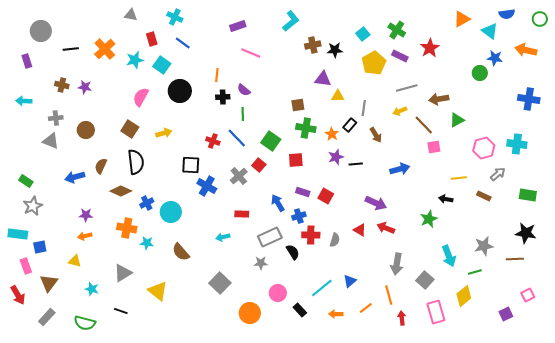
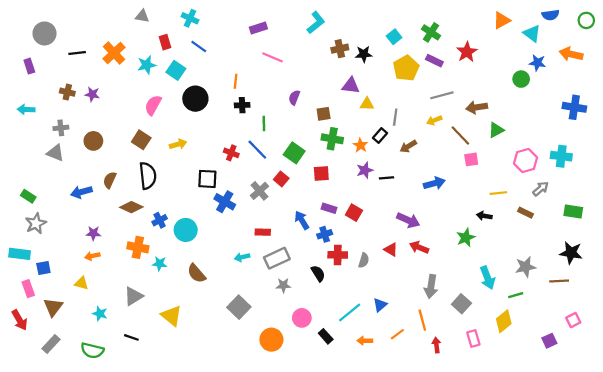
purple semicircle: (244, 90) -> (294, 98), moved, turned 72
brown arrow: (376, 135) -> (408, 146), turned 91
gray rectangle: (270, 237) -> (277, 258), moved
pink rectangle: (436, 312) -> (473, 339), size x0.7

